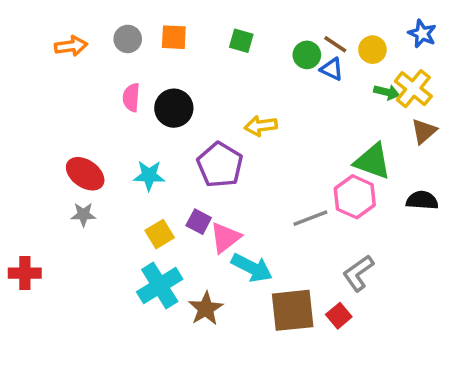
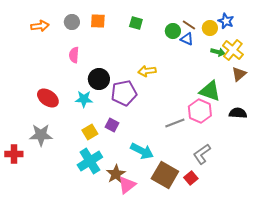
blue star: (422, 34) -> (226, 21), moved
black circle: (174, 108) -> (99, 79), moved
purple pentagon: (220, 165) -> (124, 93), turned 30
gray star: (83, 215) -> (41, 135), moved, size x1.6
pink triangle: (225, 238) -> (127, 185), moved
brown square: (293, 310) -> (165, 175), turned 36

